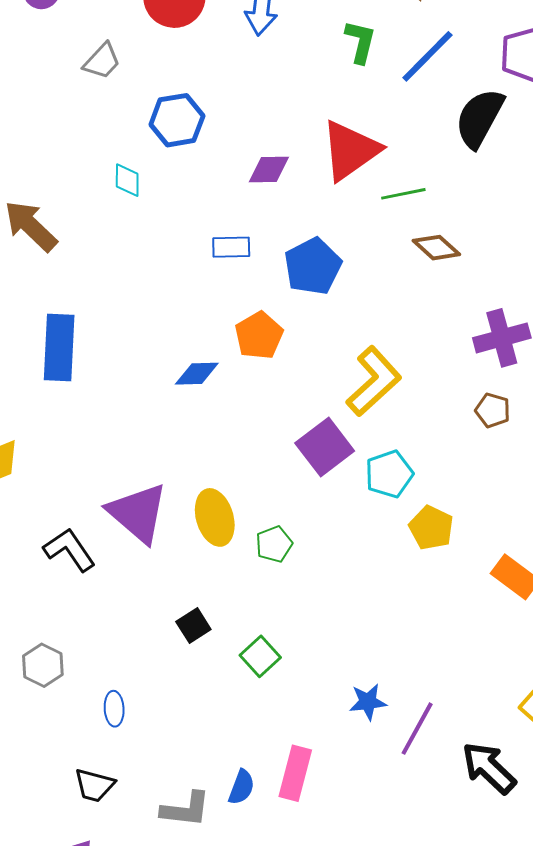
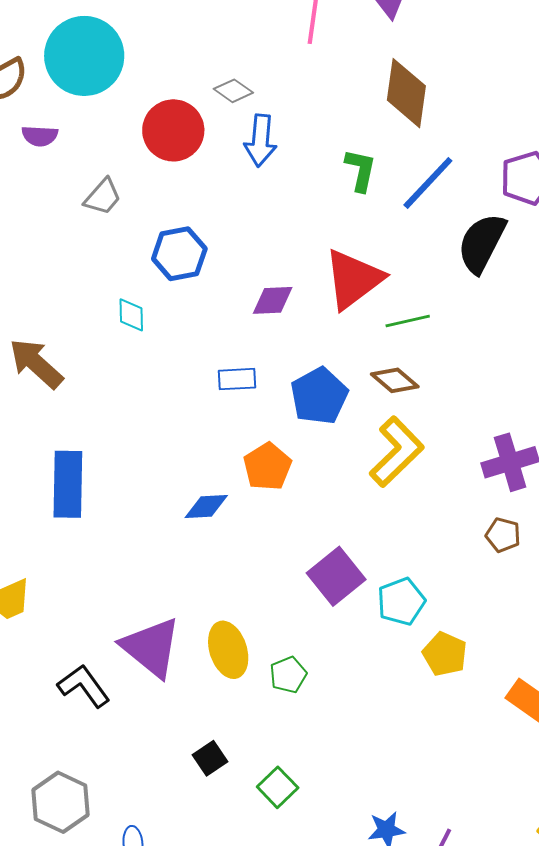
brown diamond: (436, 248) -> (395, 380), moved
yellow L-shape: (374, 381) -> (397, 452), moved
gray hexagon: (43, 665) -> (61, 802), size x1.4

